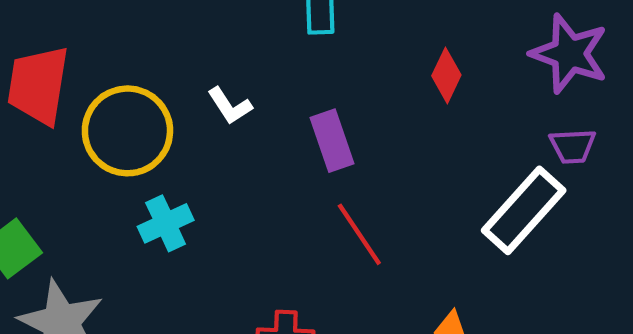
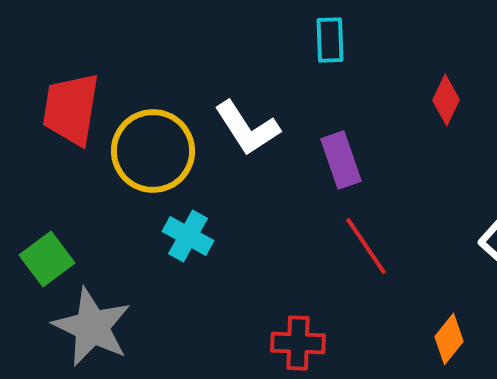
white L-shape: (230, 106) -> (247, 128), size x1.6
cyan cross: (166, 223) -> (188, 236), turned -36

